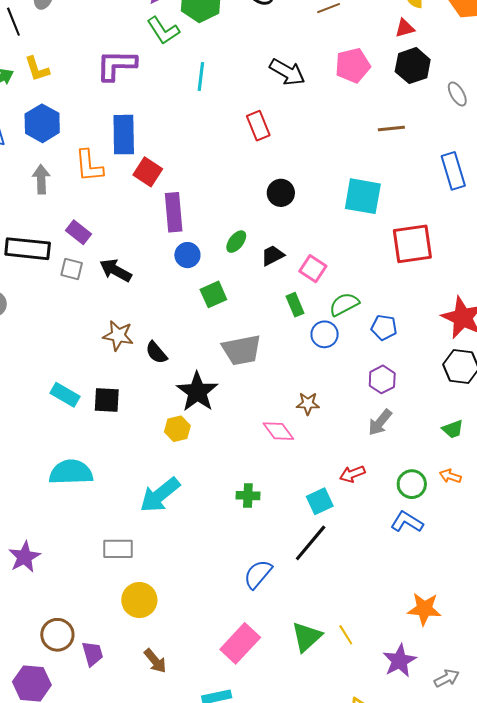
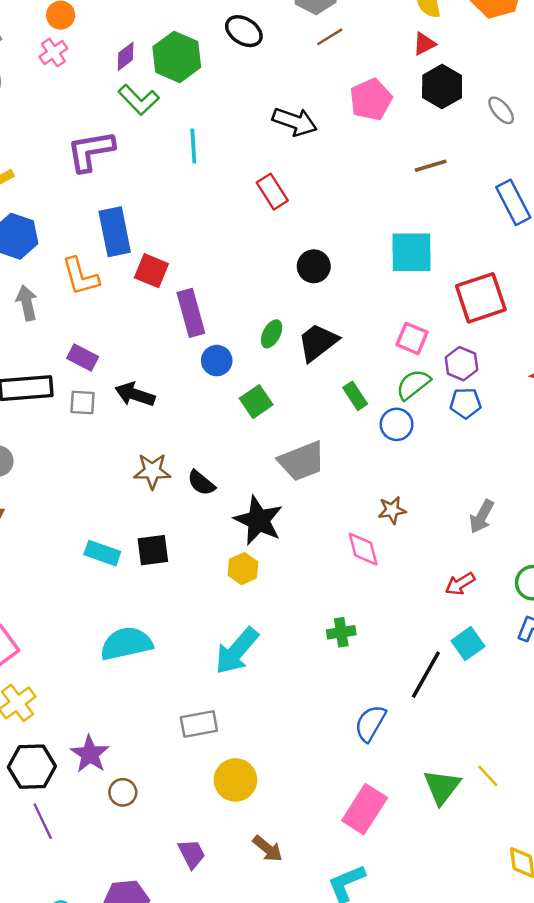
black trapezoid: (273, 256) -> (318, 342), size x1.5
pink square: (313, 269) -> (412, 338), moved
purple hexagon: (382, 379) -> (462, 364), moved
pink diamond: (278, 431) -> (363, 549), turned 32
cyan square: (320, 501) -> (468, 644), moved
brown circle: (57, 635) -> (123, 792), moved, size x0.7

